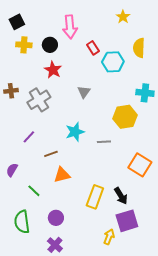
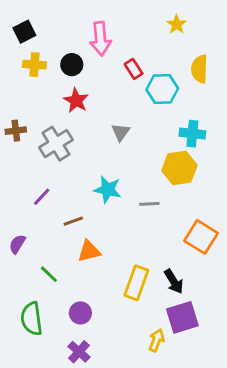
cyan cross: (145, 93) -> (192, 134), moved
cyan star: (75, 132) -> (108, 190), turned 30

